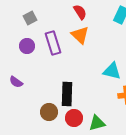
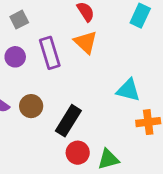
black rectangle: (67, 94) -> (68, 121), turned 30
brown circle: (49, 112) -> (31, 106), moved

